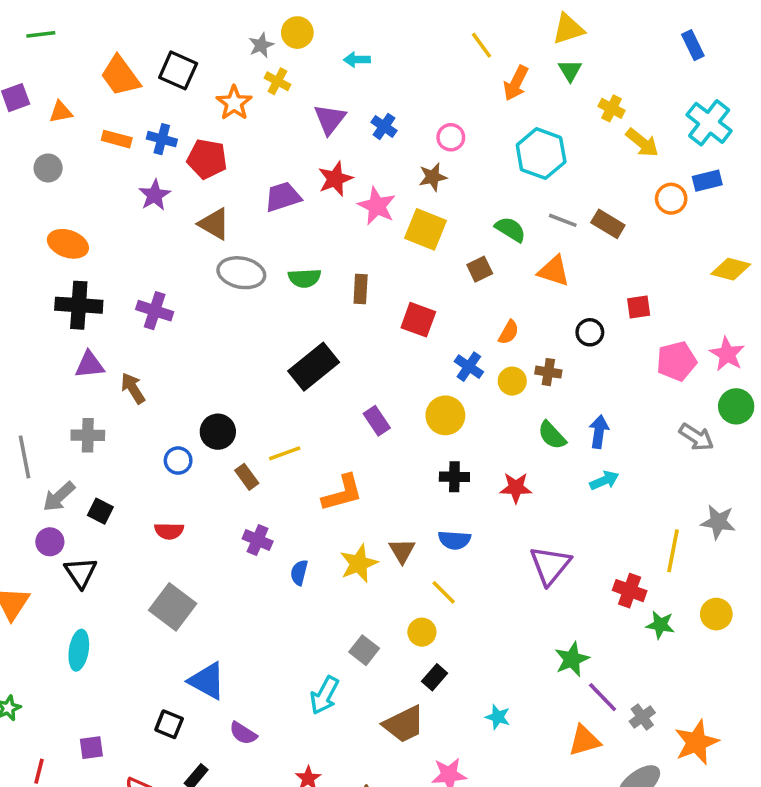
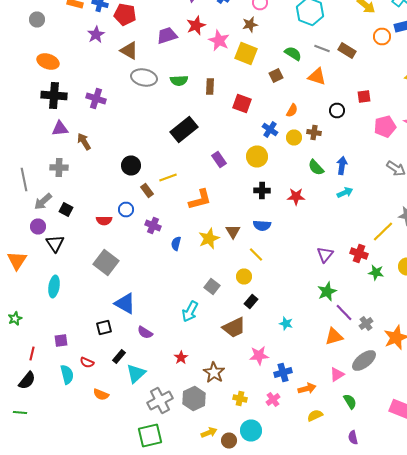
blue circle: (178, 461) -> (126, 210), moved
yellow line: (673, 551) -> (383, 232), turned 35
purple triangle: (550, 565) -> (325, 254), moved, size x0.7
black square: (169, 724) -> (104, 328), turned -35

